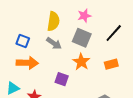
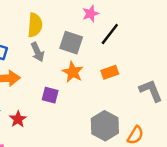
pink star: (84, 16) -> (91, 14), moved
gray arrow: (54, 43) -> (37, 52), turned 35

